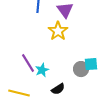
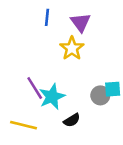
cyan star: (42, 70) -> (52, 97), size x1.5

